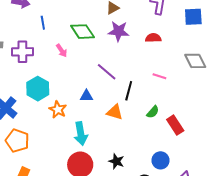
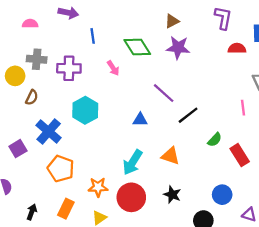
red semicircle: (153, 38) -> (237, 48), moved
pink line: (159, 76) -> (243, 108), moved, turned 64
black line: (129, 91) -> (188, 115), turned 36
orange star: (58, 109) -> (98, 187), moved, turned -30
orange triangle: (115, 112) -> (170, 156), moved
cyan arrow: (81, 134) -> (133, 162), turned 40

